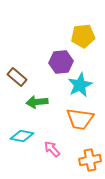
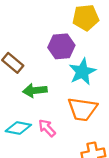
pink arrow: (52, 149) -> (47, 128), moved

